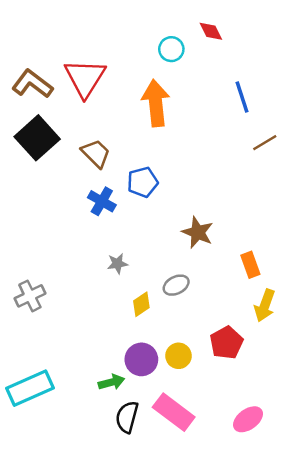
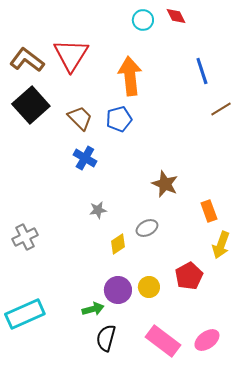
cyan circle: (171, 49) -> (143, 20), moved
blue pentagon: (143, 182) -> (119, 119), moved
pink rectangle: (174, 412) -> (163, 341), moved

